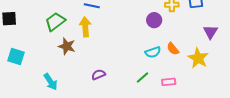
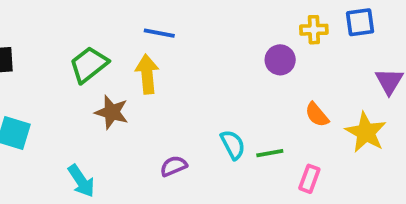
cyan semicircle: (153, 52) -> (233, 145), moved, turned -98
green line: (143, 77) -> (270, 153), moved, turned 32
pink rectangle: (169, 82) -> (309, 179), turned -64

